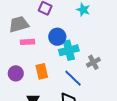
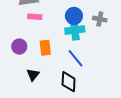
blue circle: (57, 37) -> (74, 16), moved
gray cross: (93, 62) -> (100, 19), moved, turned 32

